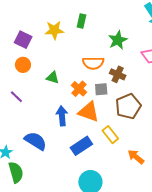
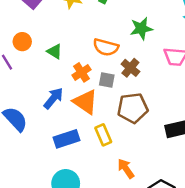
orange circle: (23, 65) -> (22, 42), moved
blue arrow: (62, 116) -> (53, 98), turned 30

